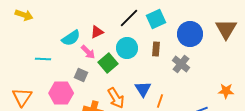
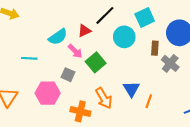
black line: (129, 18) -> (105, 15), moved
cyan circle: (127, 48) -> (124, 37), moved
brown rectangle: (156, 49) -> (155, 48), moved

